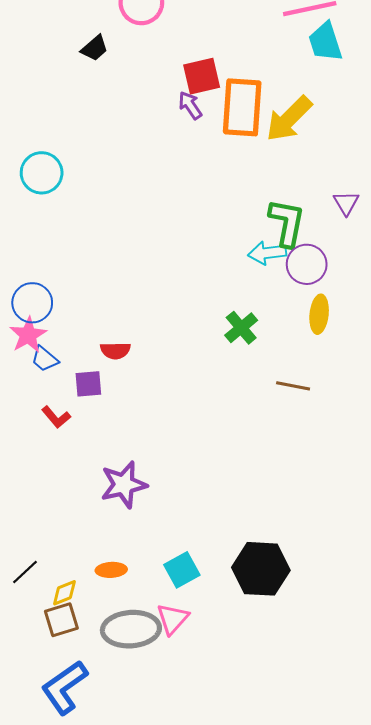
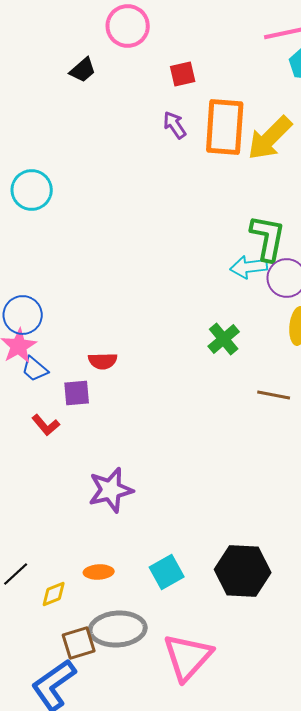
red square: (202, 76) -> (183, 74), moved, size x0.7
pink triangle: (173, 619) -> (188, 657), moved, size x1.6
brown square: (61, 620) -> (79, 643), moved

